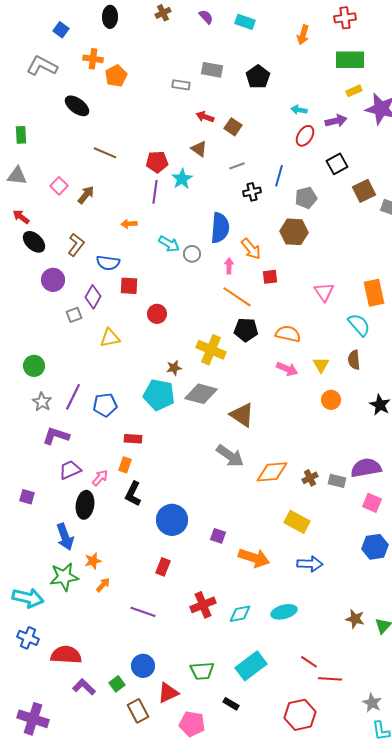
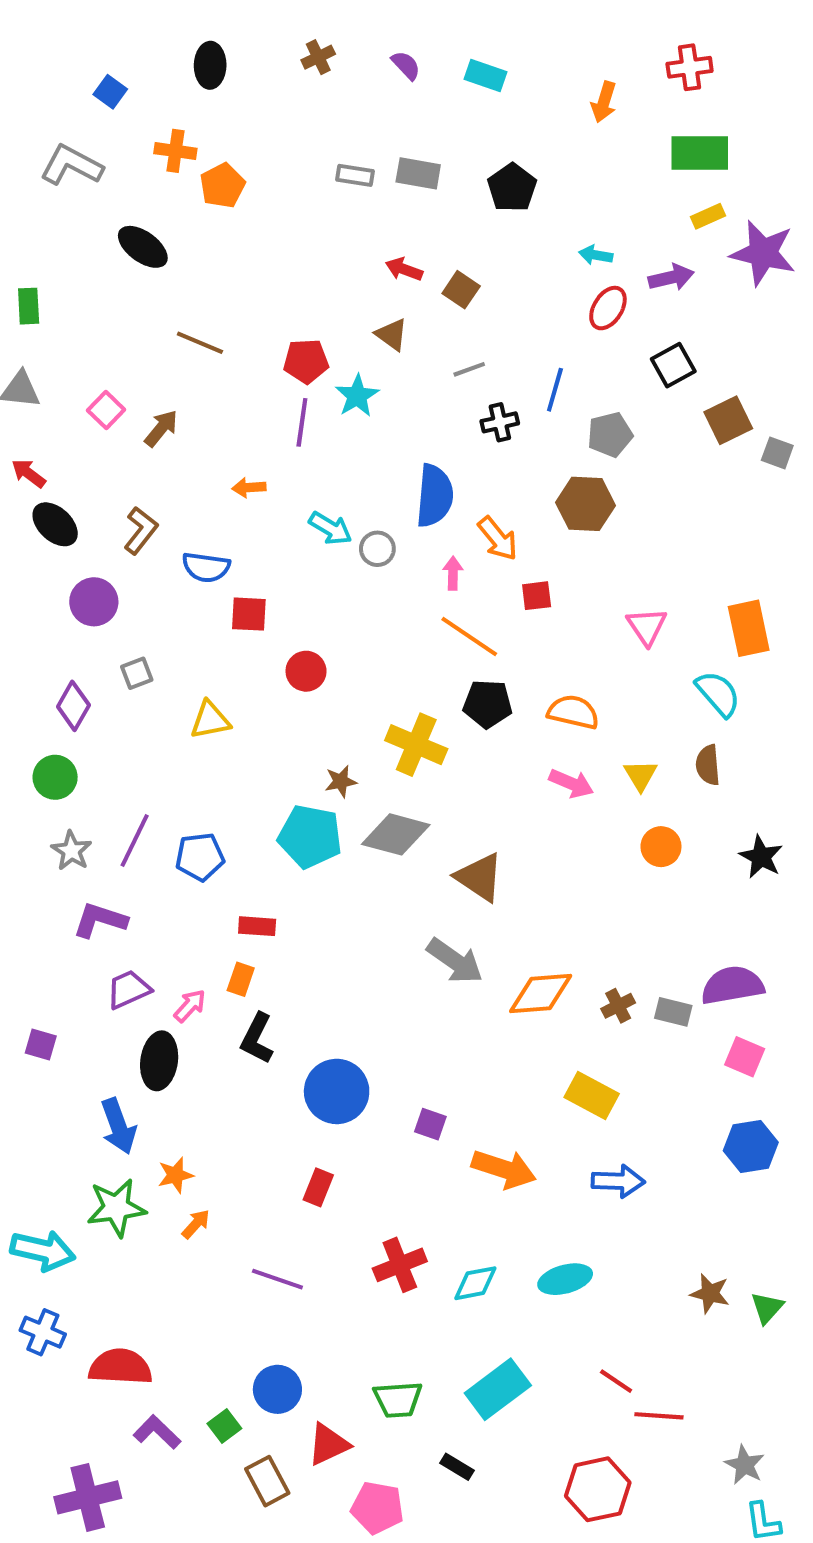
gray rectangle: (181, 85) -> (355, 175), moved
purple diamond: (93, 297) -> (73, 706), moved
purple cross: (33, 719) -> (88, 1497), moved, turned -32

